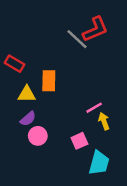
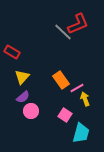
orange rectangle: (49, 81) -> (61, 80), moved, turned -36
yellow triangle: (27, 94) -> (22, 77), turned -49
pink square: (79, 141) -> (65, 115), turned -32

